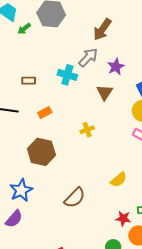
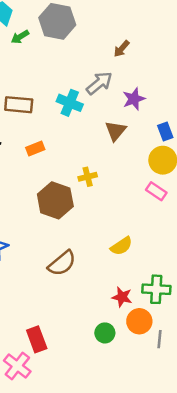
brown arrow: (102, 29) -> (122, 49), size x0.6
brown rectangle: (29, 81) -> (19, 105), size x1.5
brown hexagon: (41, 152) -> (55, 200), moved

